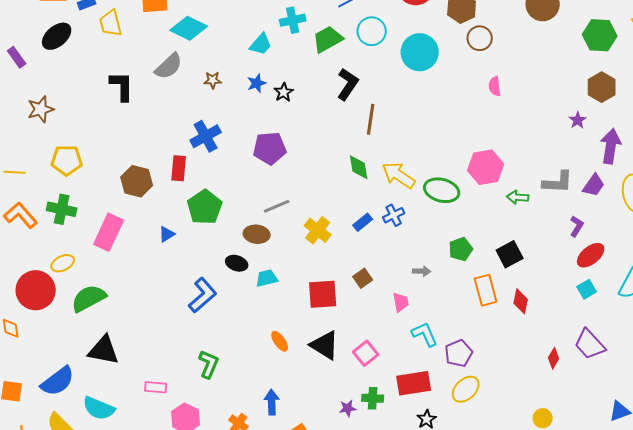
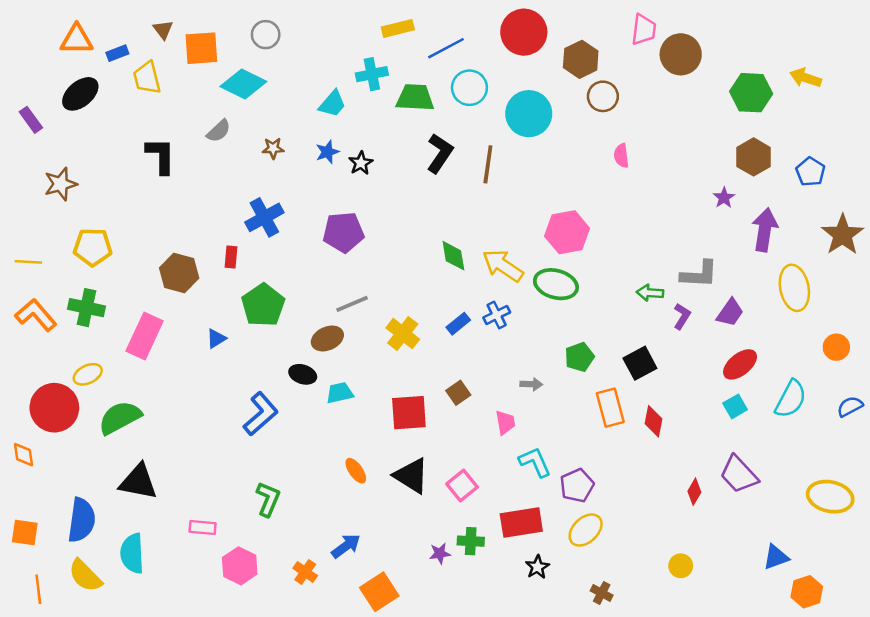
green trapezoid: (328, 39) -> (415, 98), turned 32
gray semicircle: (169, 66) -> (219, 131), size x0.7
brown line: (371, 119) -> (488, 164), moved
pink hexagon: (486, 167) -> (567, 232), moved
red rectangle: (179, 168) -> (231, 257), size x0.7
purple trapezoid: (594, 185) -> (730, 313), moved
purple L-shape: (577, 226) -> (682, 316), moved
brown ellipse: (257, 234) -> (327, 338), turned -30
blue semicircle: (58, 381) -> (82, 520), turned -45
blue arrow: (272, 402) -> (346, 546), turned 55
cyan semicircle: (99, 408) -> (132, 553), turned 64

